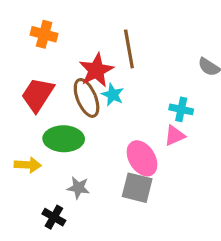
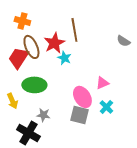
brown ellipse: (87, 98) -> (31, 47), moved
cyan cross: (181, 109) -> (106, 107), moved, turned 32
yellow arrow: (28, 165) -> (12, 101), turned 63
black cross: (54, 217) -> (28, 133), size x1.6

